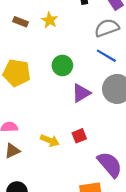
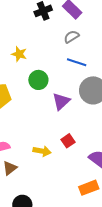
yellow star: (50, 20) -> (19, 54), moved
gray semicircle: (107, 28) -> (71, 37), size x0.7

